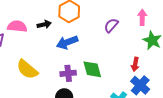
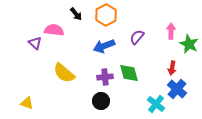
pink arrow: (142, 17) -> (171, 31), moved
black arrow: (44, 24) -> (76, 14), moved, turned 64
purple semicircle: (111, 25) -> (137, 37), moved

